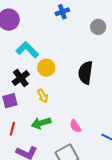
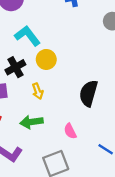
black semicircle: (86, 73) -> (89, 93), moved

